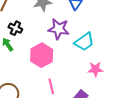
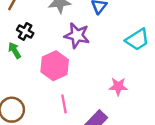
cyan trapezoid: (84, 42) -> (137, 40), moved

